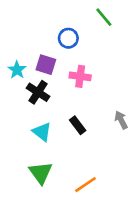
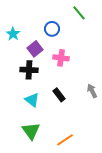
purple square: (46, 65) -> (35, 49), turned 35
cyan star: (17, 70) -> (13, 34), moved
black cross: (38, 92) -> (29, 70), turned -30

